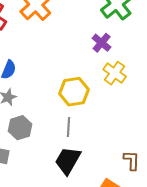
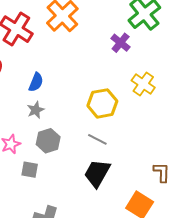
purple cross: (102, 43) -> (121, 43), moved
gray line: (69, 127) -> (97, 139), turned -66

